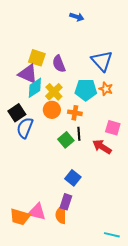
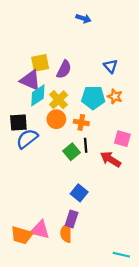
yellow square: (37, 58) -> (40, 63), turned -30
blue triangle: (102, 61) -> (111, 66), size x0.6
purple semicircle: (59, 64) -> (64, 69), turned -132
black square: (17, 113) -> (18, 122), turned 30
blue semicircle: (25, 128) -> (27, 139), turned 30

